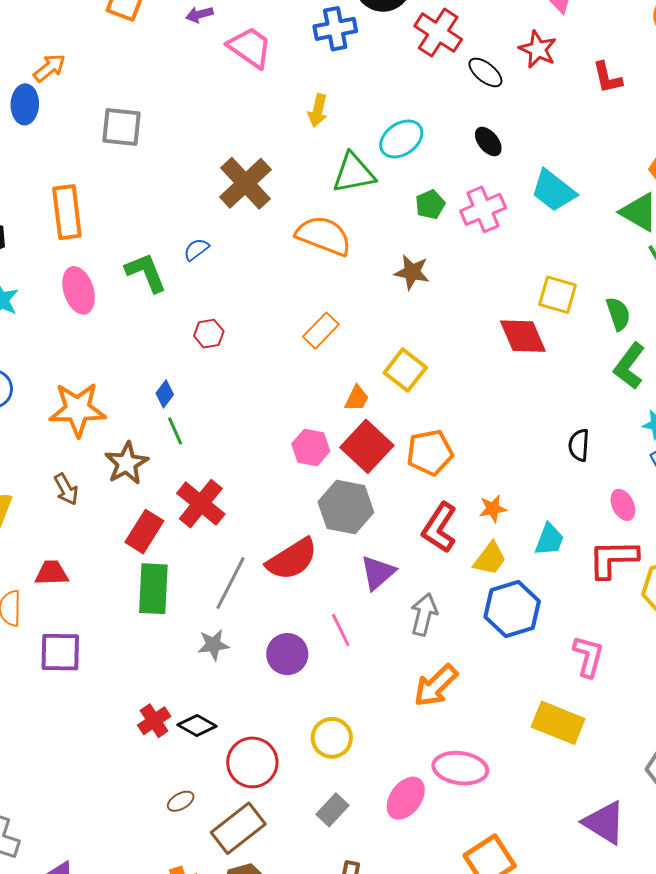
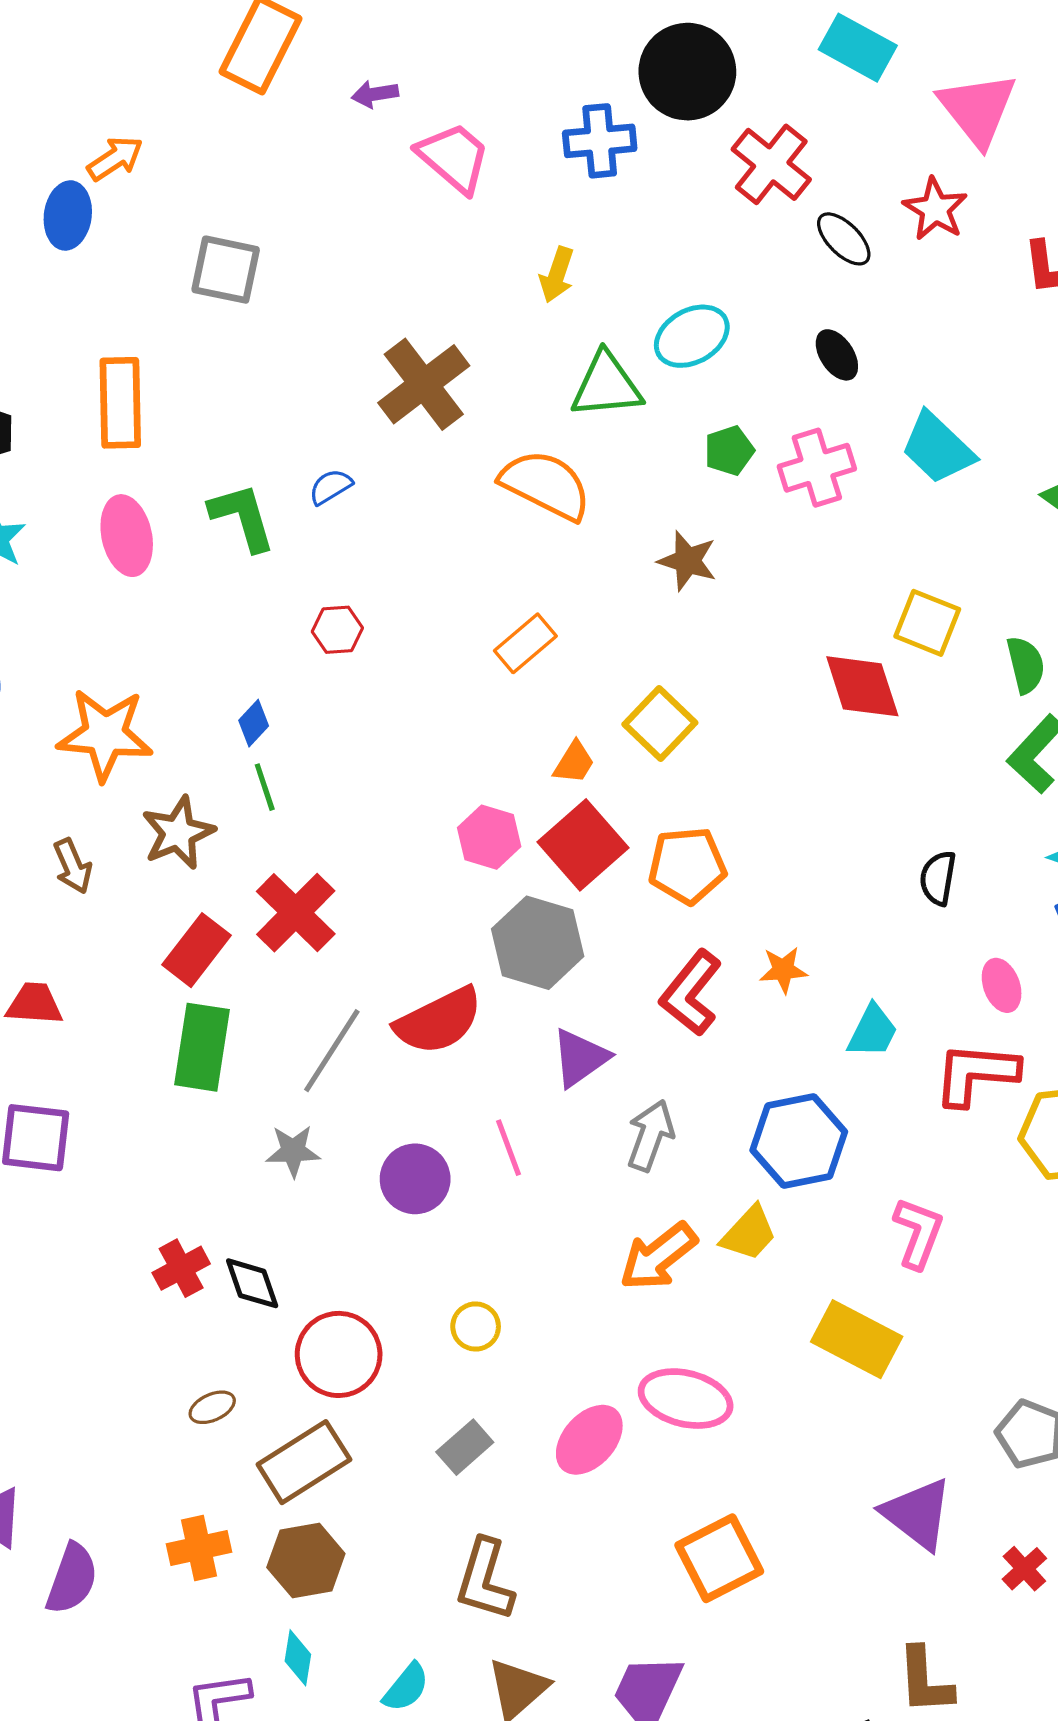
yellow trapezoid: (490, 559) -> (749, 1233), moved
black diamond: (197, 725) -> (252, 1283), turned 36
yellow circle: (332, 738) -> (476, 1327), size x0.7

